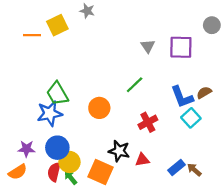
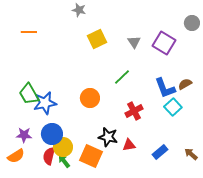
yellow square: (57, 25) -> (97, 39), moved
purple square: (181, 47) -> (164, 43), turned 30
green trapezoid: (57, 94) -> (29, 94), moved
brown arrow: (194, 170) -> (191, 154), moved

